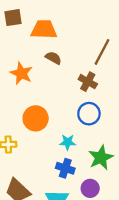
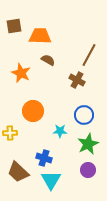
blue circle: (89, 114) -> (84, 115), moved
blue cross: (65, 168) -> (44, 158), moved
purple circle: (90, 188) -> (88, 170), moved

